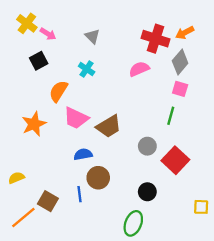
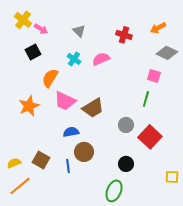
red cross: (156, 39) -> (124, 35), moved, size x0.7
gray diamond: (180, 62) -> (167, 53), moved, turned 75
pink semicircle: (139, 69) -> (101, 59), moved
yellow semicircle: (16, 178) -> (14, 163), moved
brown square: (48, 201) -> (41, 160), moved

